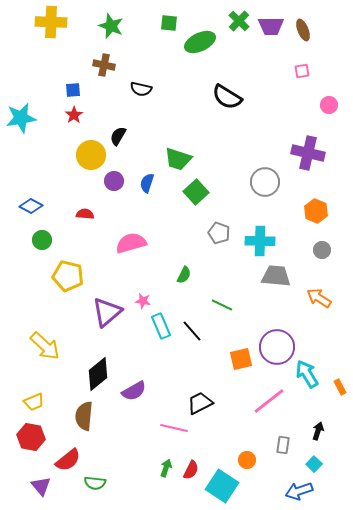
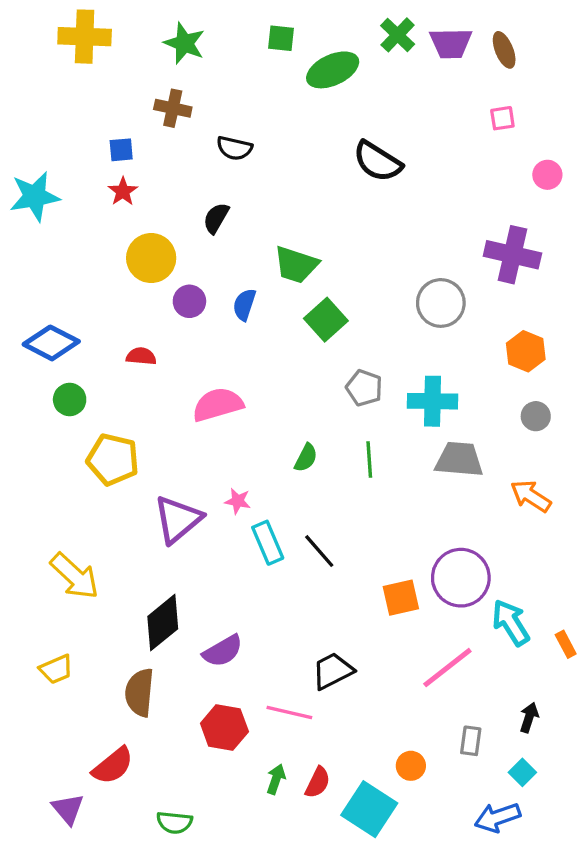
black semicircle: (118, 136) -> (216, 218), moved
blue diamond: (31, 206) -> (51, 343), size x1.4
green line: (222, 305) -> (369, 459), moved, turned 60
red hexagon: (31, 437) -> (224, 727), moved
green semicircle: (95, 483) -> (174, 822), moved

